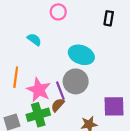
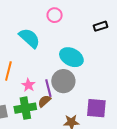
black rectangle: (109, 18) -> (100, 26), turned 56
cyan semicircle: (34, 39) -> (29, 38), size x1.6
pink star: (39, 90) -> (28, 85), size x0.6

